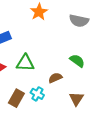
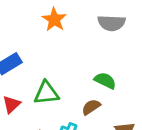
green semicircle: (77, 61) -> (105, 81), moved

